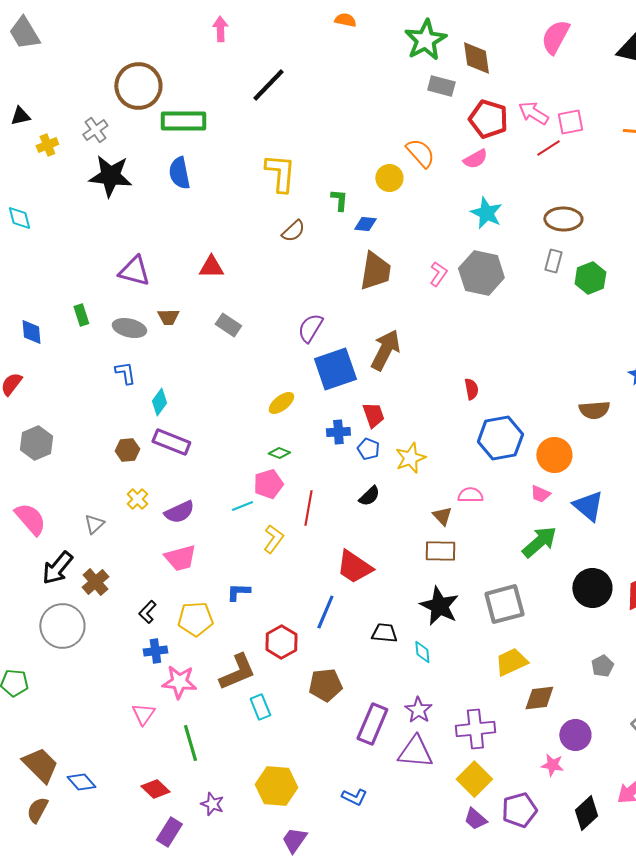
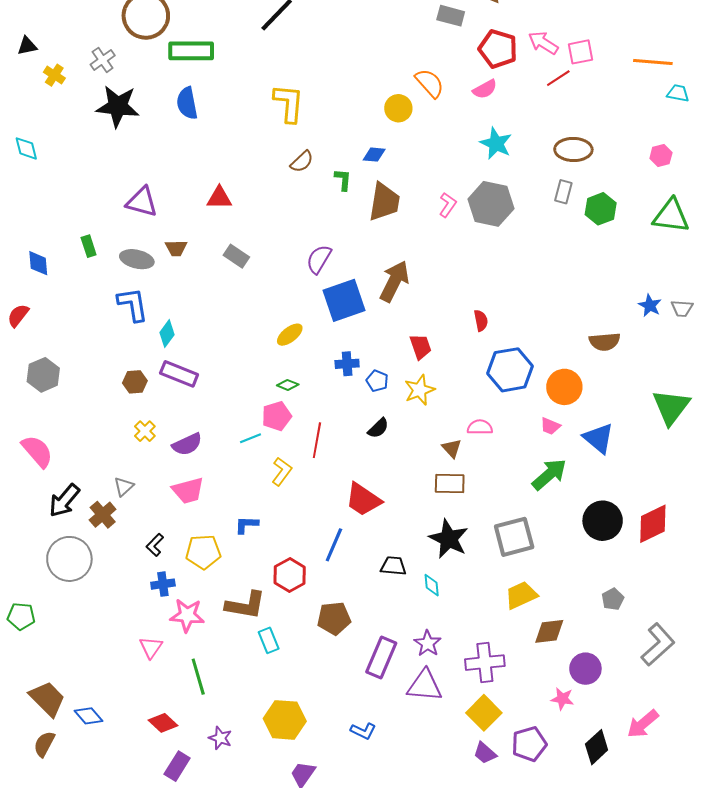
yellow cross: (47, 145) -> (54, 75), turned -35
green L-shape: (339, 200) -> (343, 180), moved
blue L-shape: (125, 373) -> (133, 304), size x1.5
red trapezoid: (373, 415) -> (421, 347), moved
gray triangle: (94, 524) -> (124, 487), moved
brown L-shape: (237, 672) -> (245, 605), turned 33

